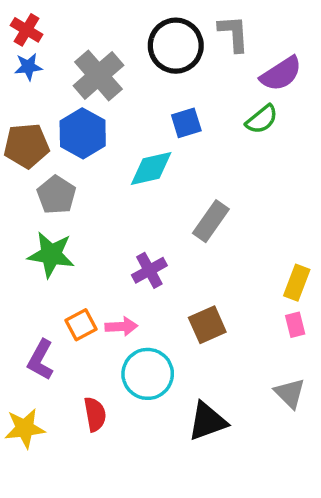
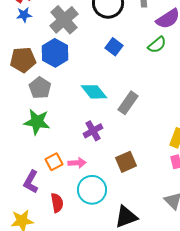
blue square: (186, 123) -> (114, 47), turned -36
cyan diamond: (151, 169) -> (94, 92), moved, turned 64
red semicircle: (95, 414) -> (57, 203), moved

